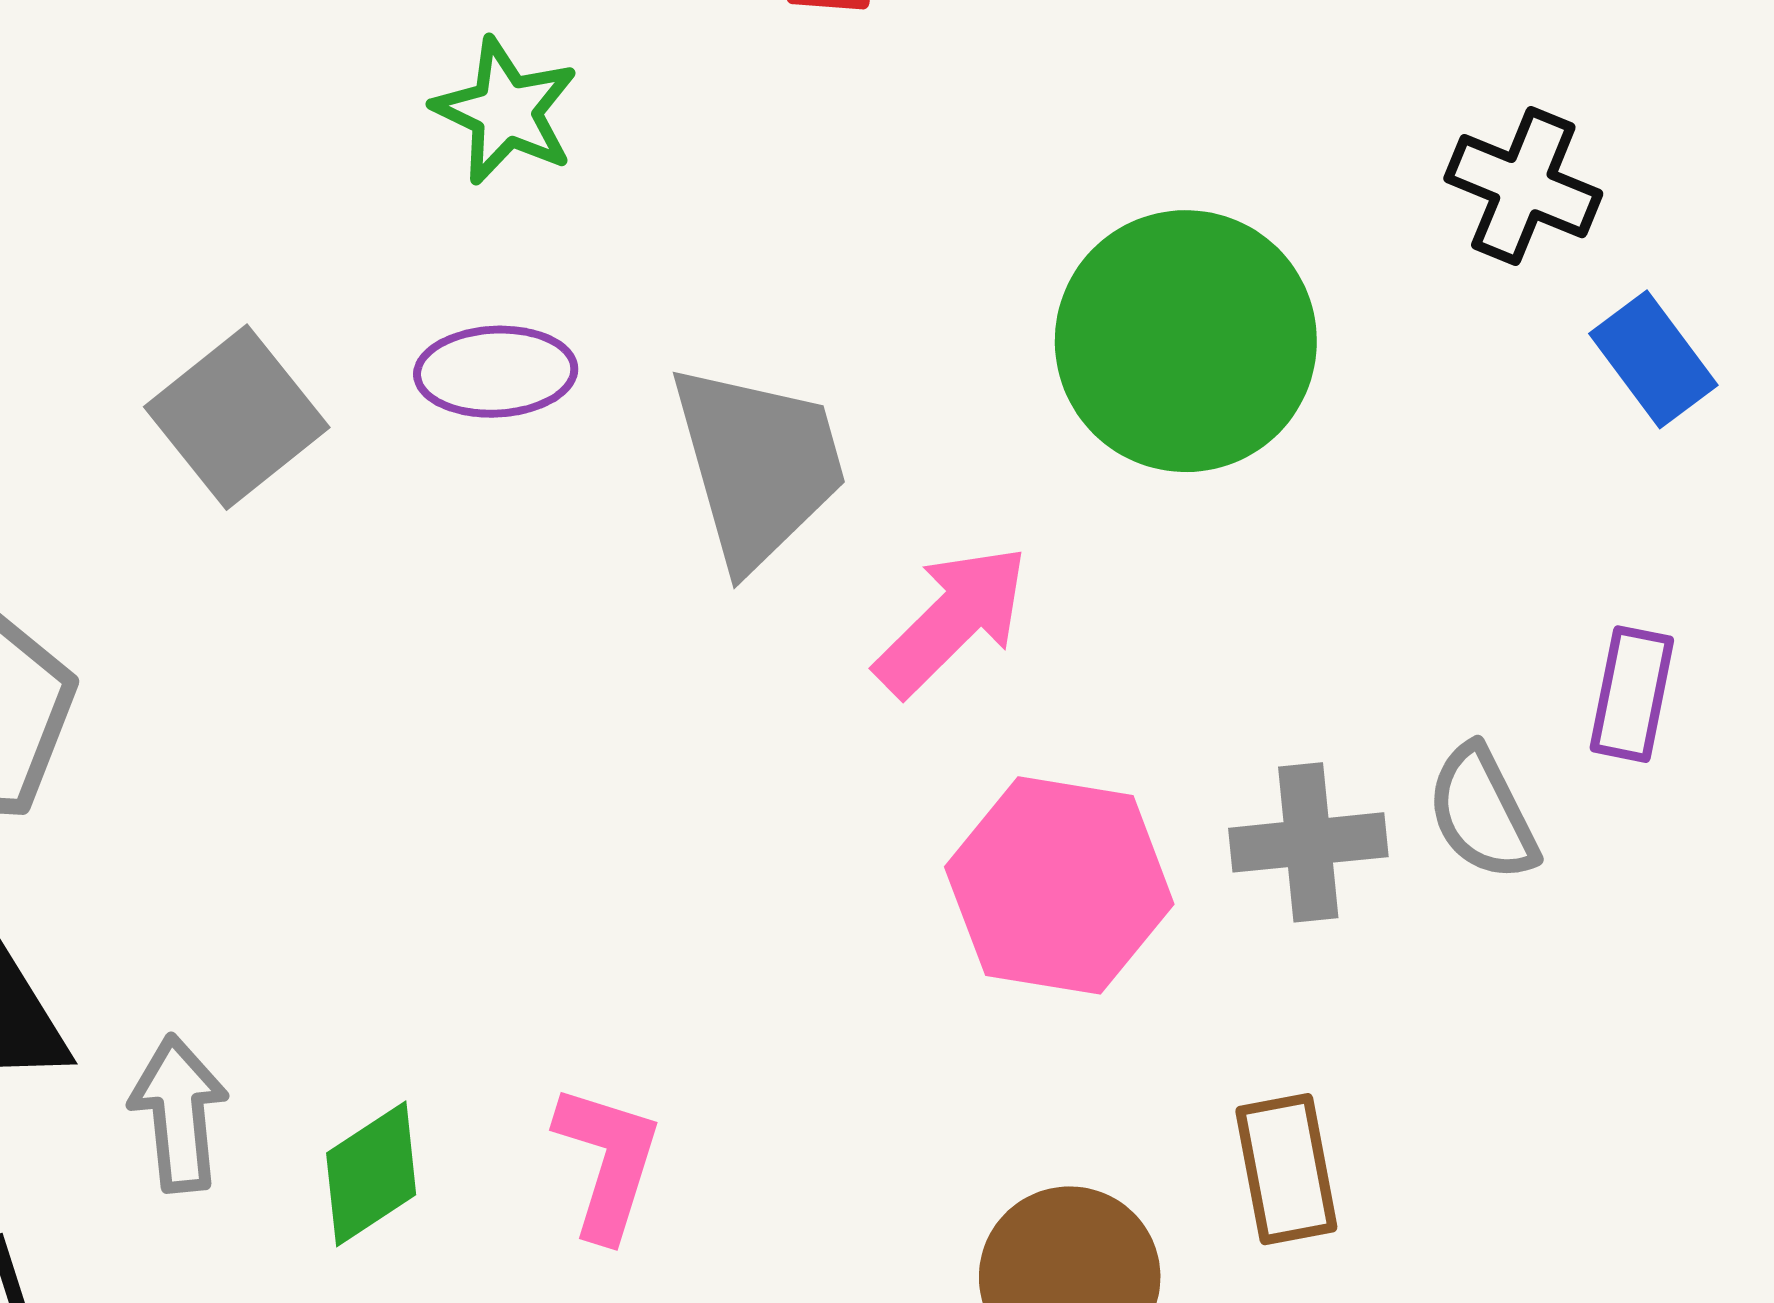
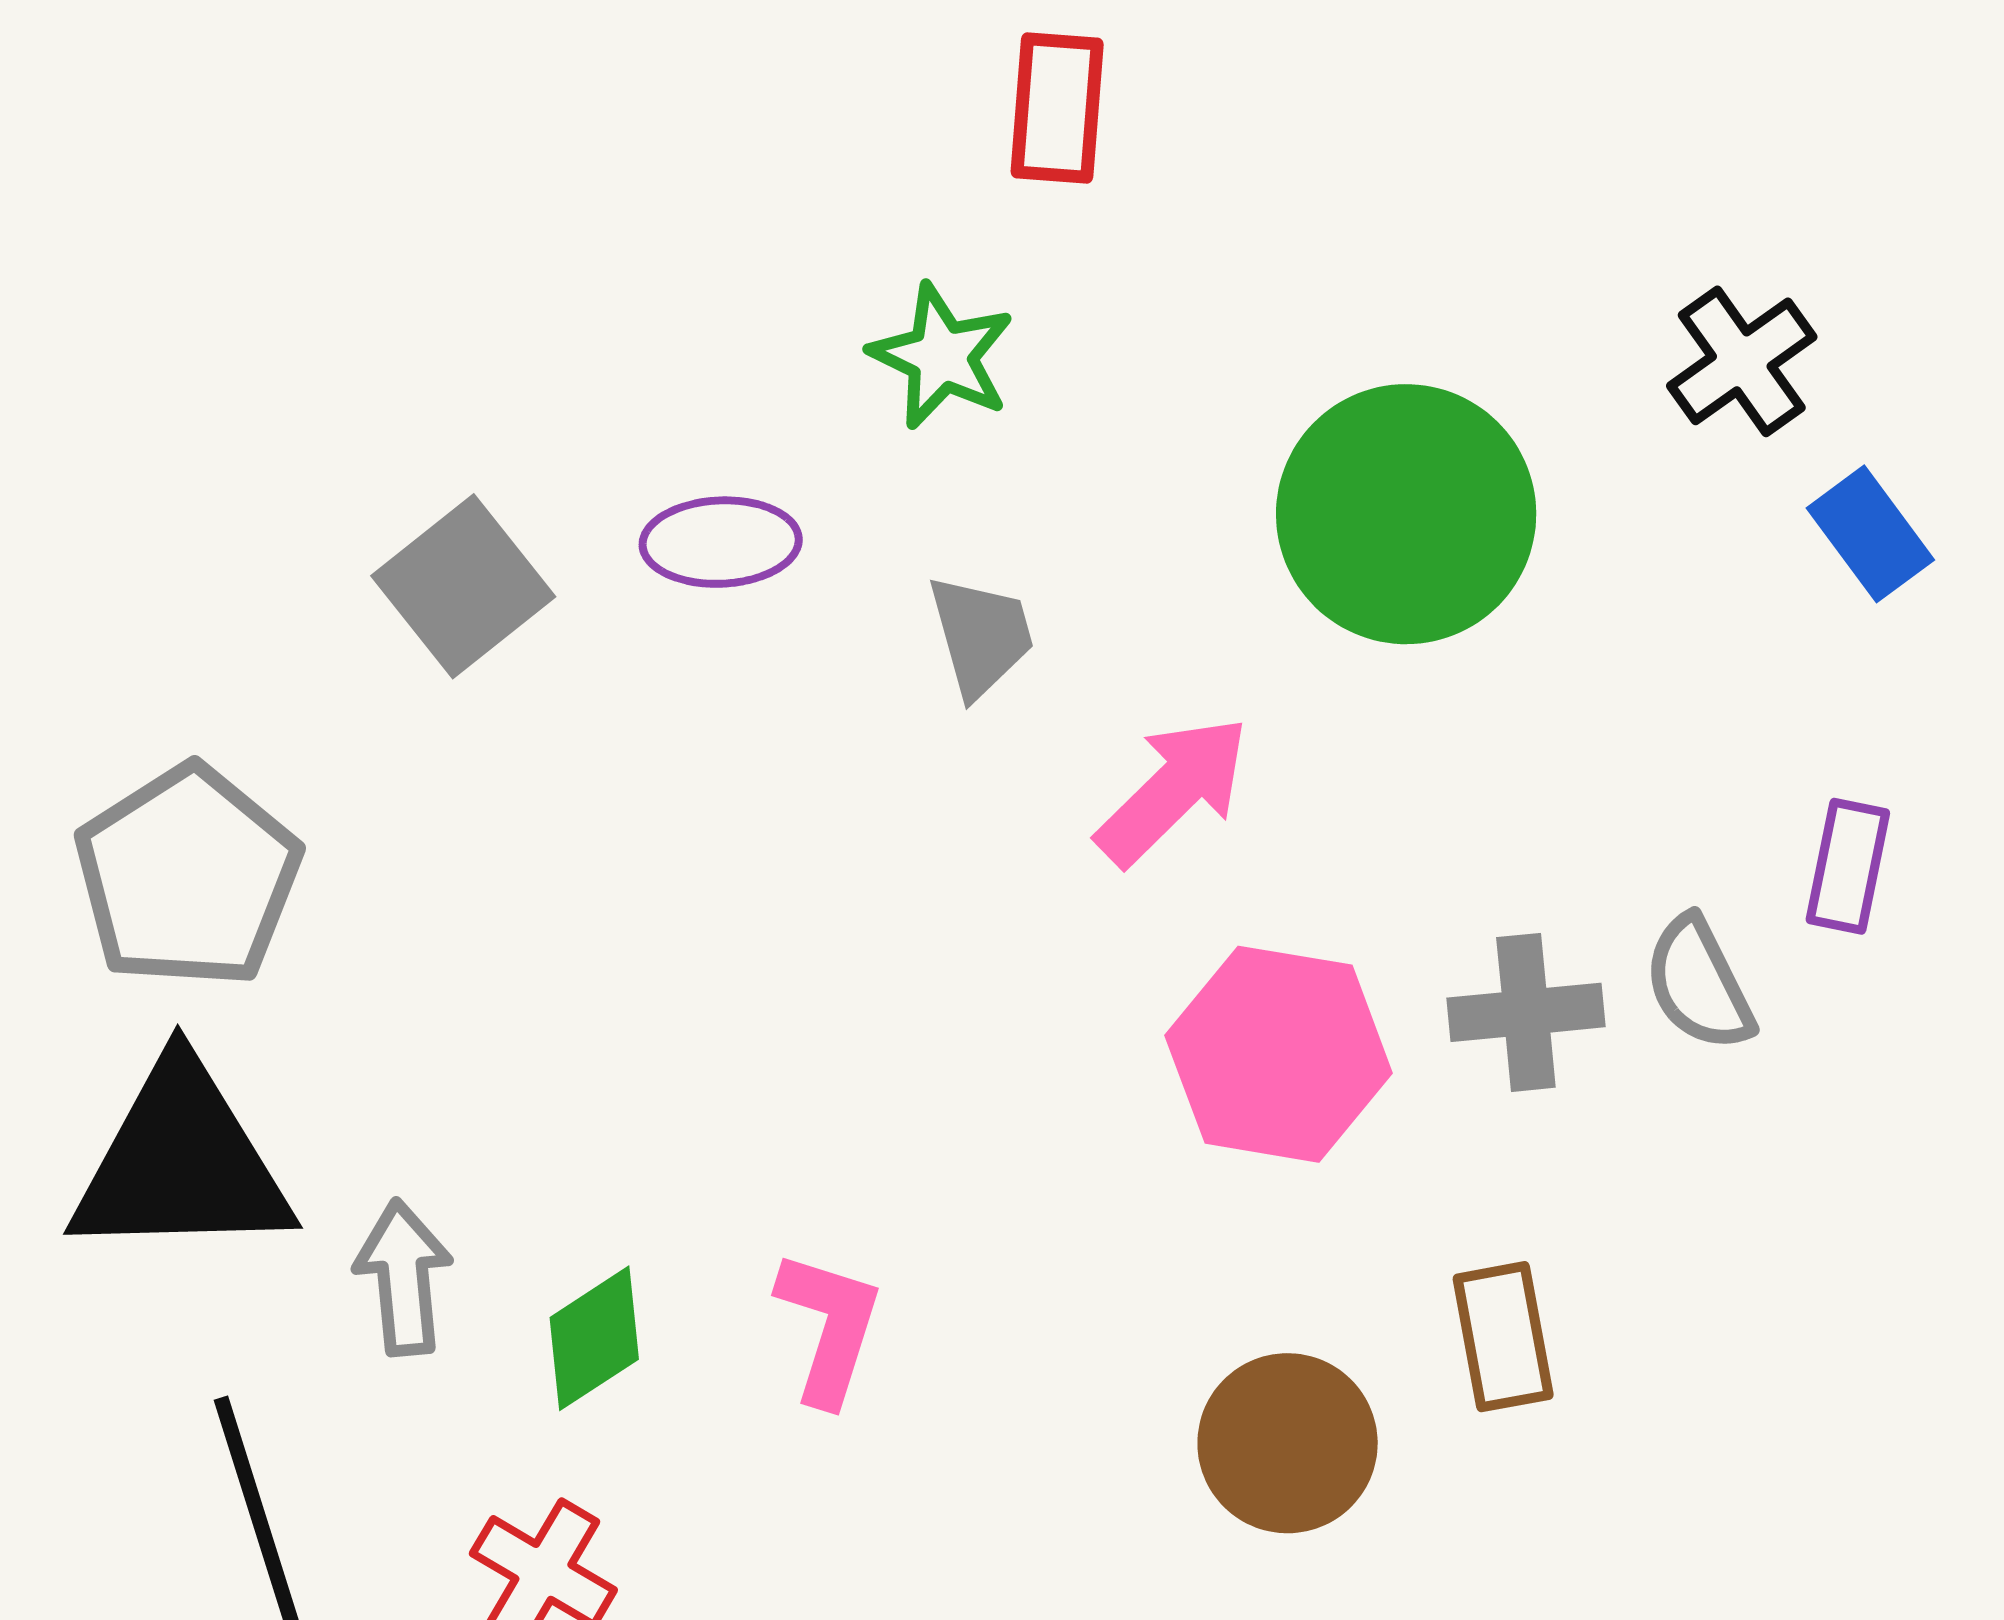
green star: (506, 111) -> (942, 356), moved
black cross: (1523, 186) -> (1742, 361), turned 32
gray trapezoid: (758, 465) -> (981, 636), size x0.6

